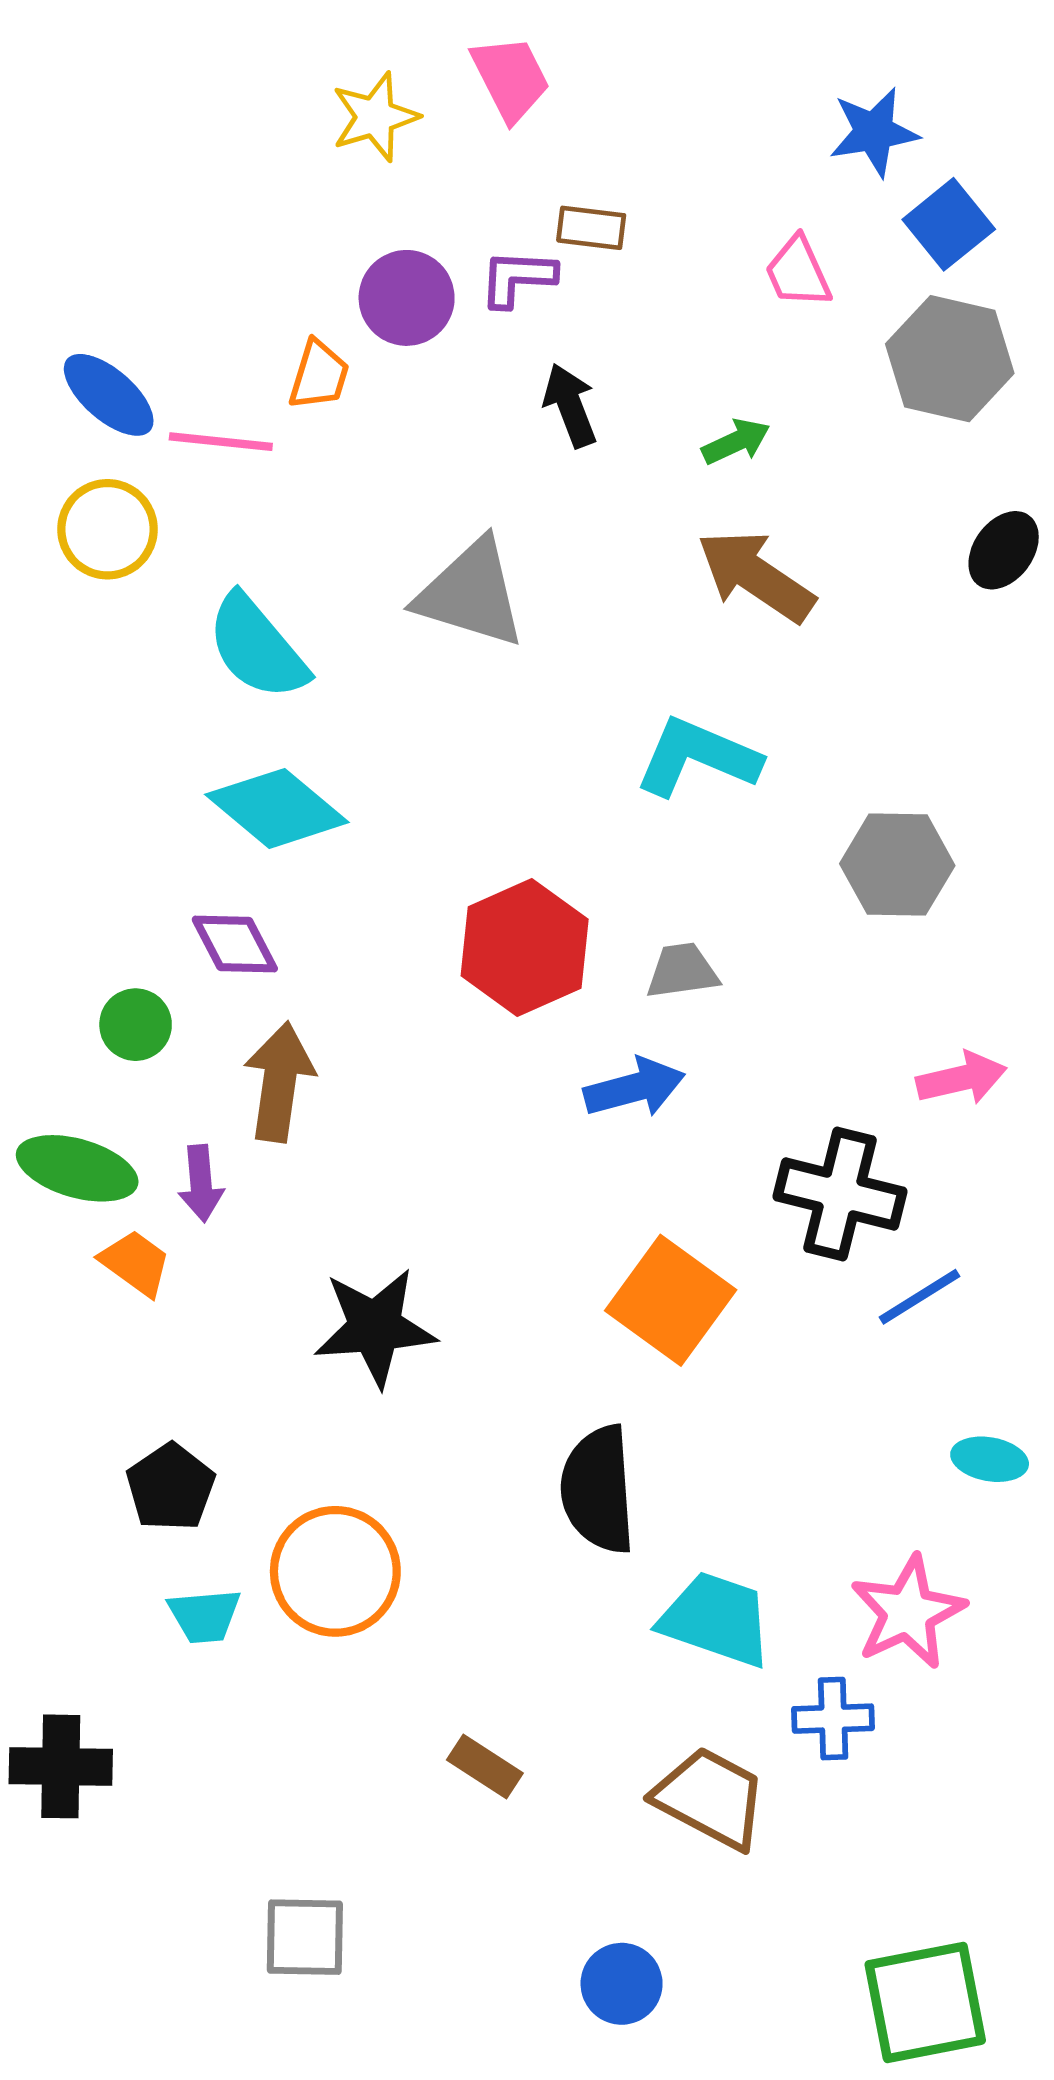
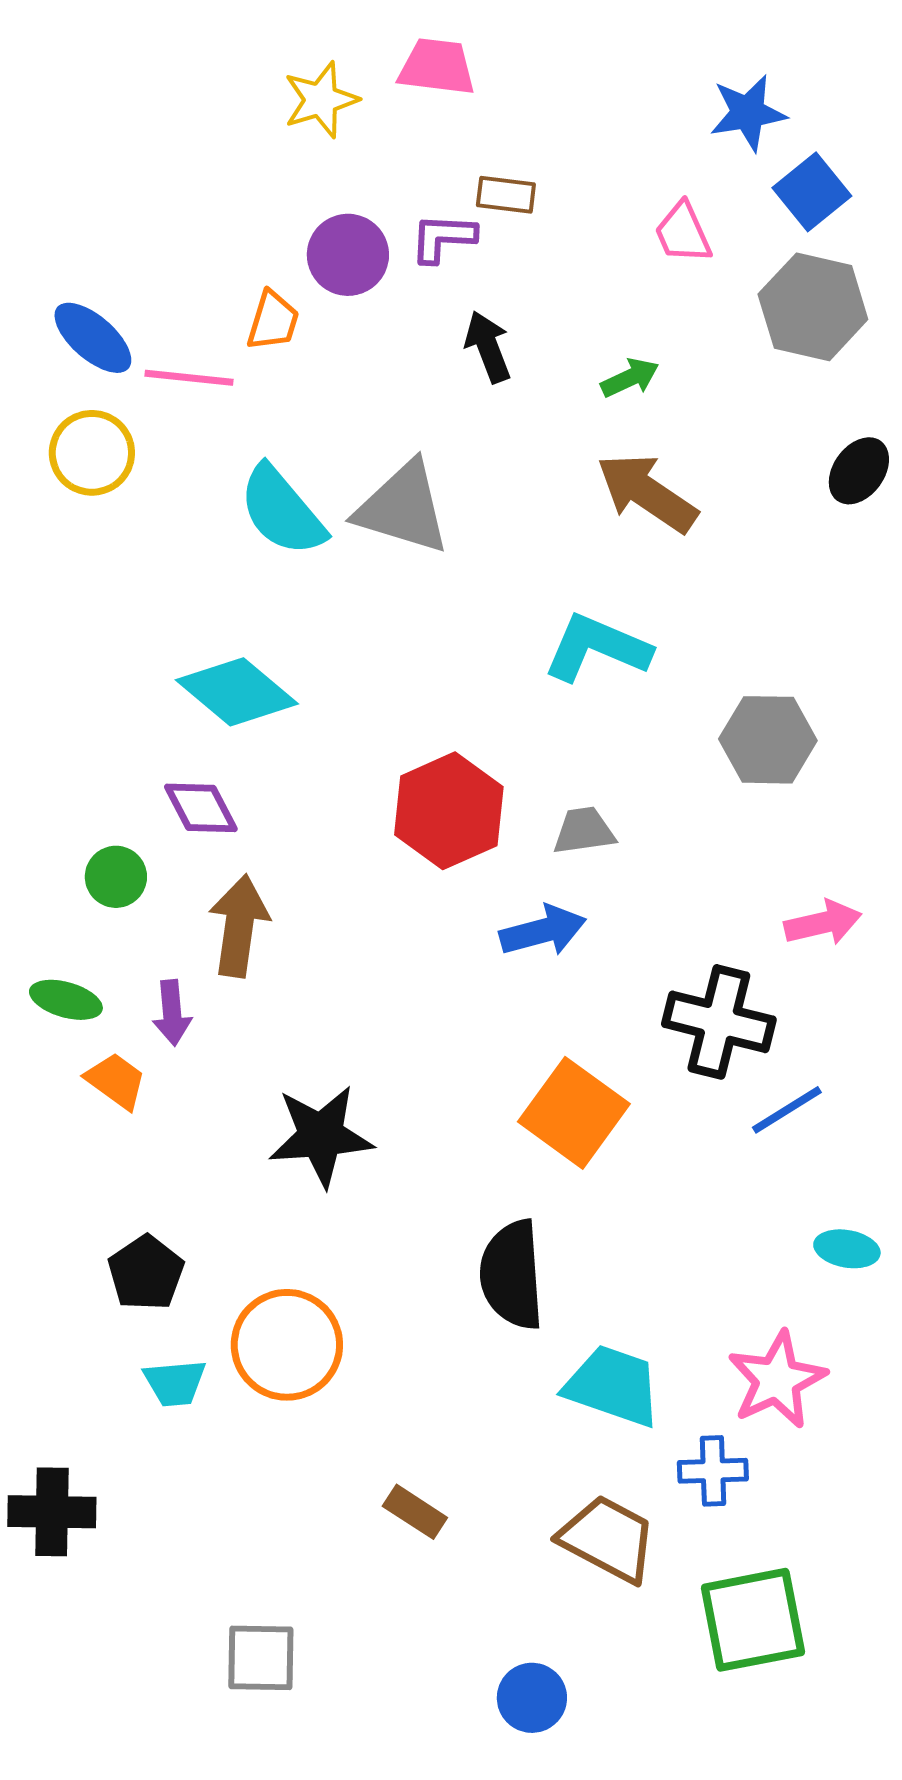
pink trapezoid: (511, 78) -> (437, 67), turned -56
cyan semicircle: (257, 647) -> (282, 511), moved
green ellipse: (77, 1168) -> (66, 1000), size x0.7
green square: (925, 2002) -> (753, 1620), moved

